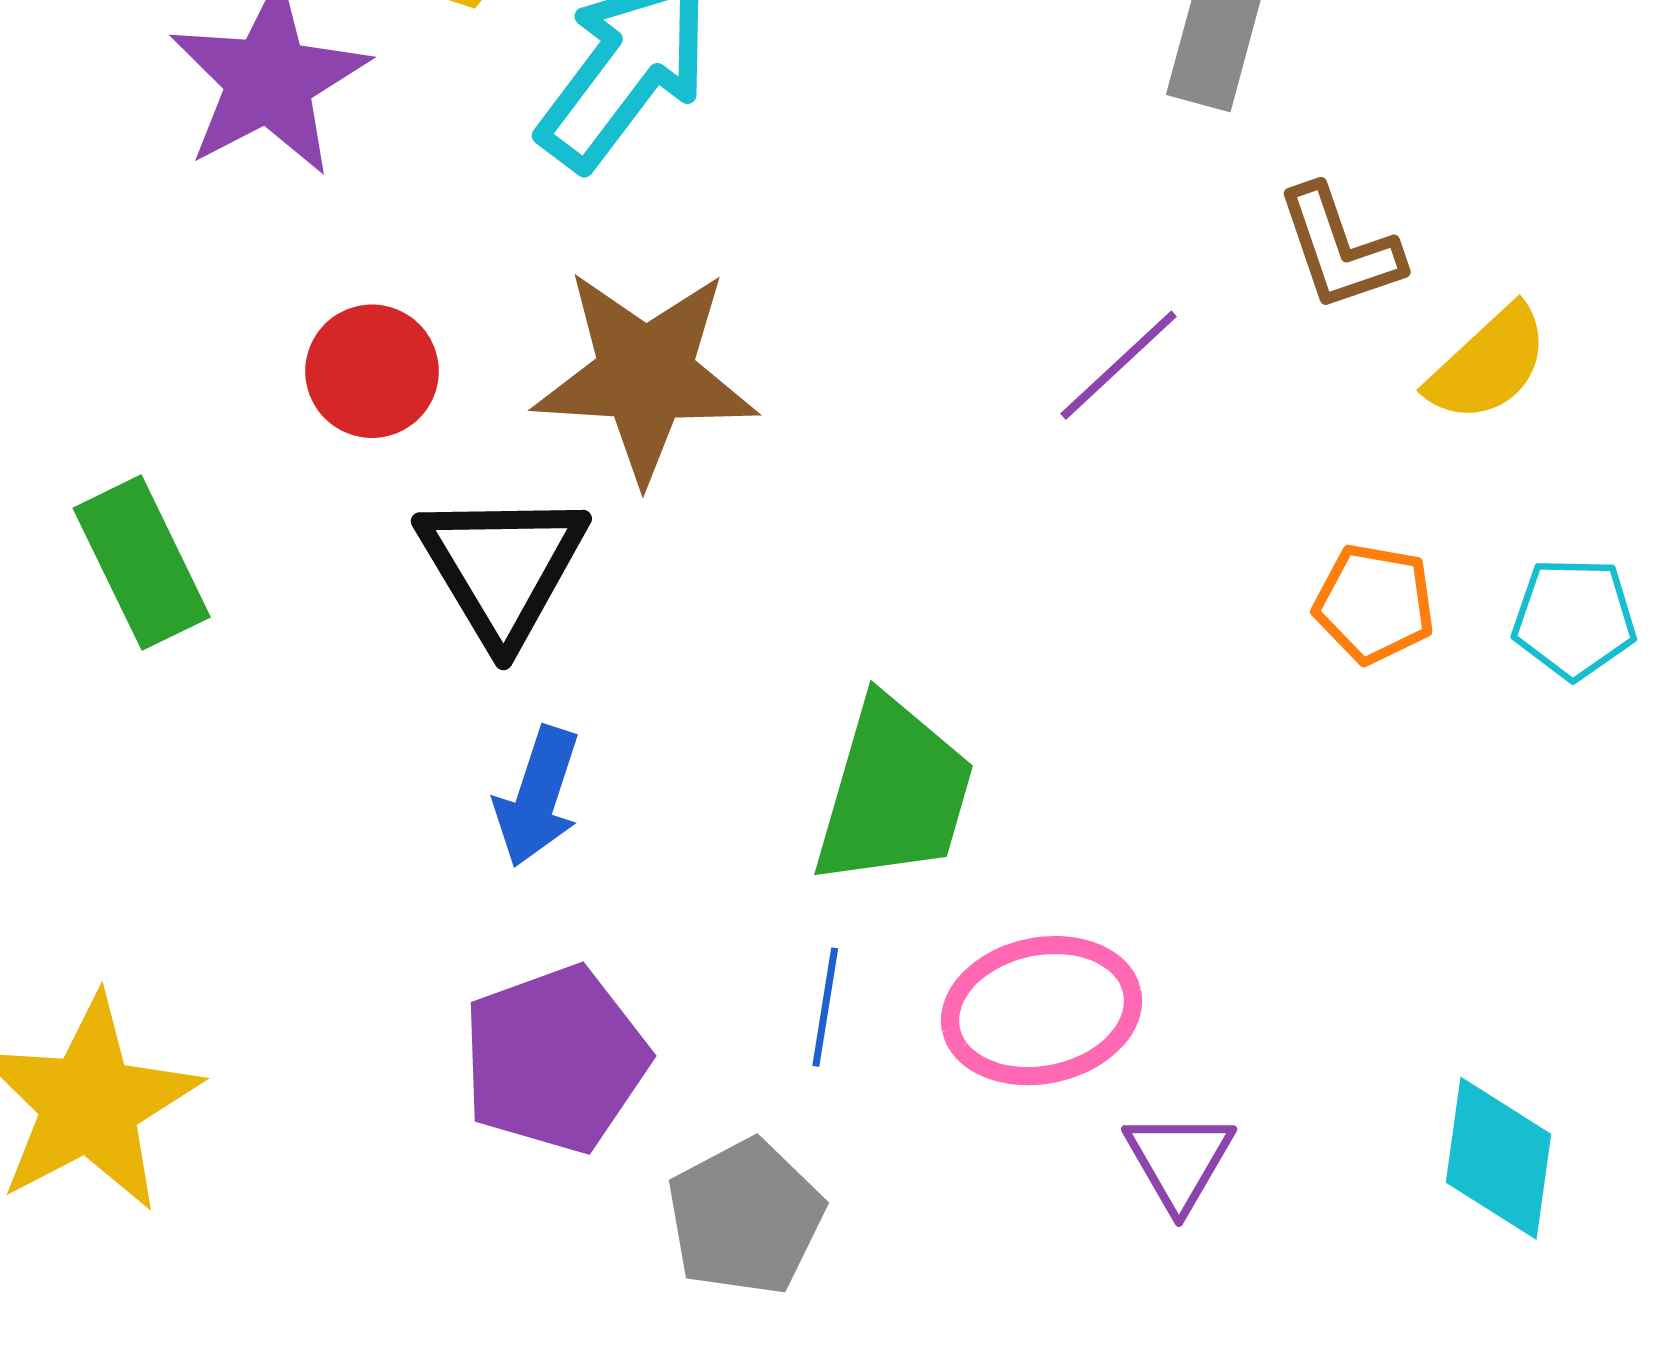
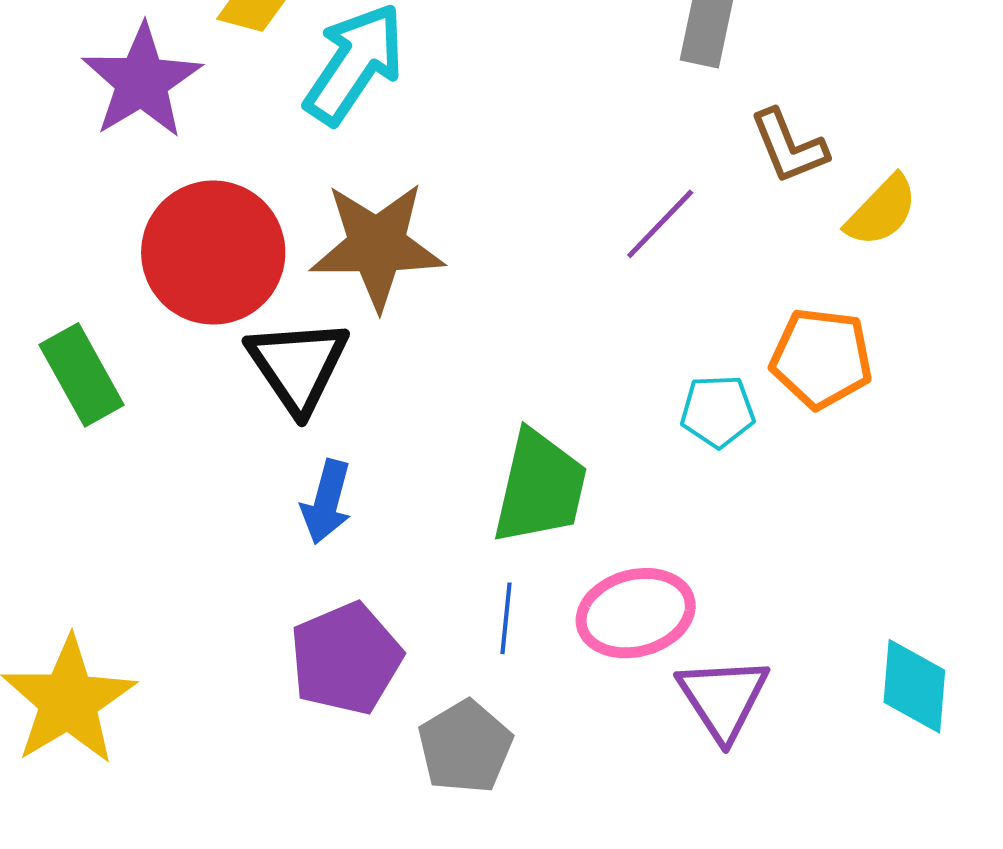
red circle: (372, 371) -> (213, 253), size x1.8
orange pentagon: (1374, 604) -> (821, 358), size x1.4
cyan pentagon: (1574, 618) -> (718, 411), moved
purple triangle: (1179, 1160) -> (723, 698), size x1.4

